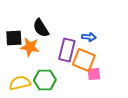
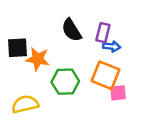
black semicircle: (41, 28) -> (72, 30), moved
purple rectangle: (67, 50) -> (103, 33), moved, size x0.7
green hexagon: (45, 80) -> (65, 82), moved

